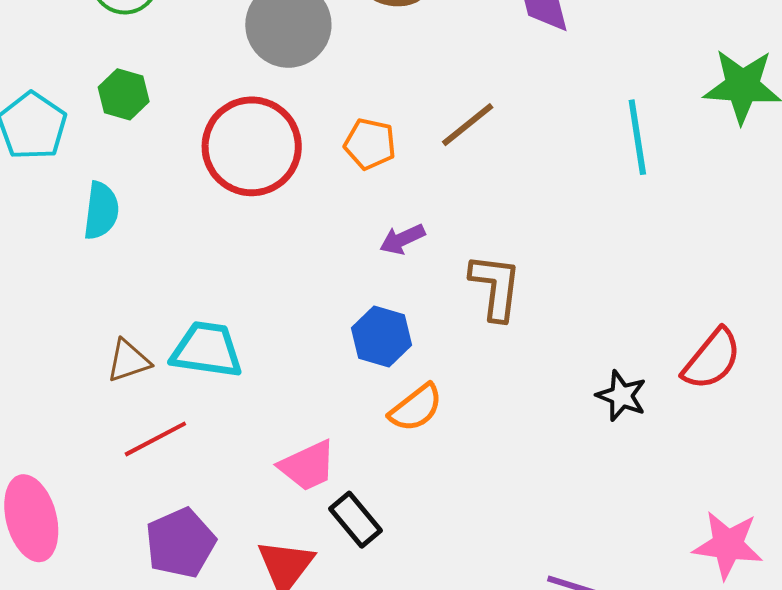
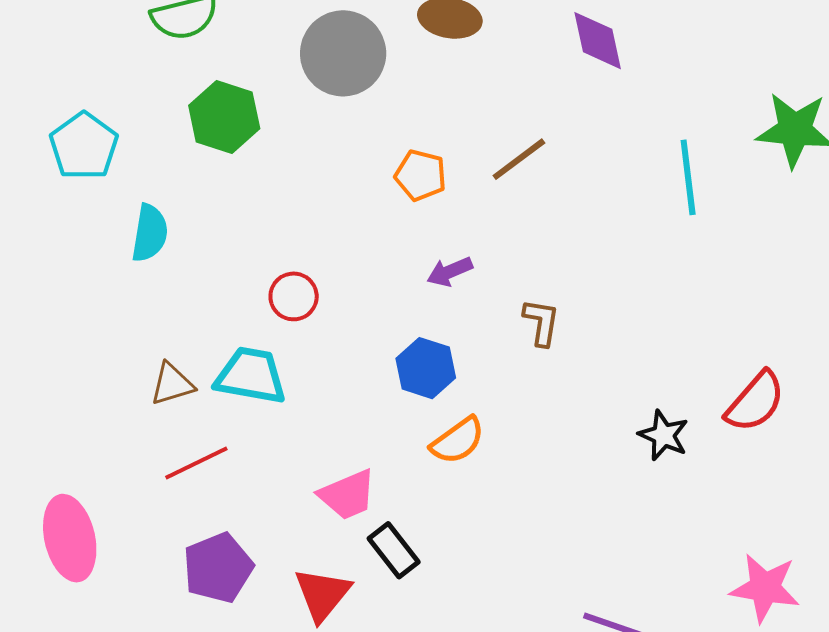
green hexagon: (124, 94) -> (224, 117), moved, size x1.4
red circle: (252, 146) -> (294, 296), moved, size x0.5
brown L-shape: (495, 287) -> (541, 322), size x0.7

